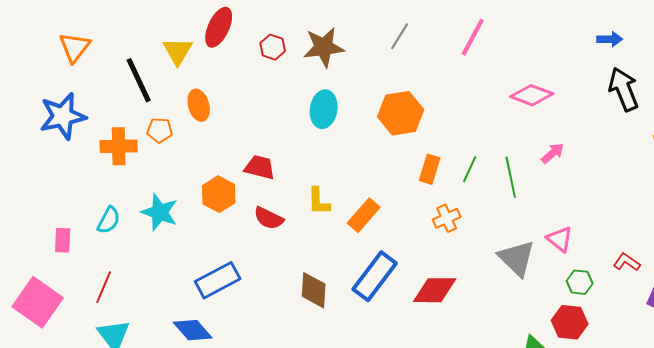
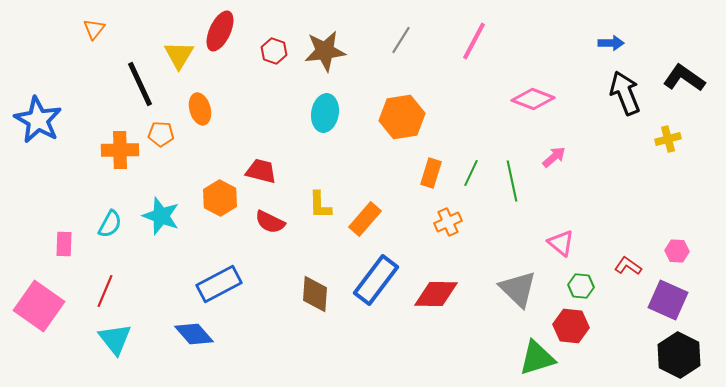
orange triangle: (75, 47) -> (94, 29), moved, size x0.7
blue star: (63, 116) -> (38, 120), moved, turned -30
gray triangle: (517, 258) -> (518, 289), moved

